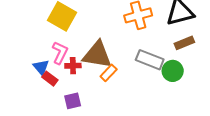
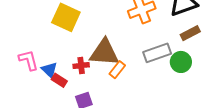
pink L-shape: (60, 53) -> (28, 60), moved, turned -35
gray rectangle: (150, 60) -> (157, 53), turned -36

